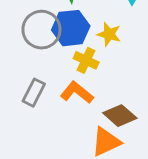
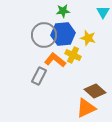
orange L-shape: (77, 93) -> (55, 60), moved

